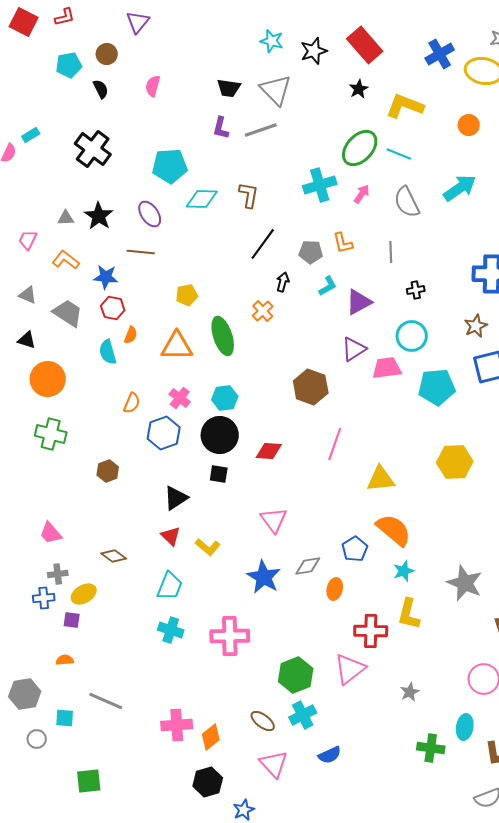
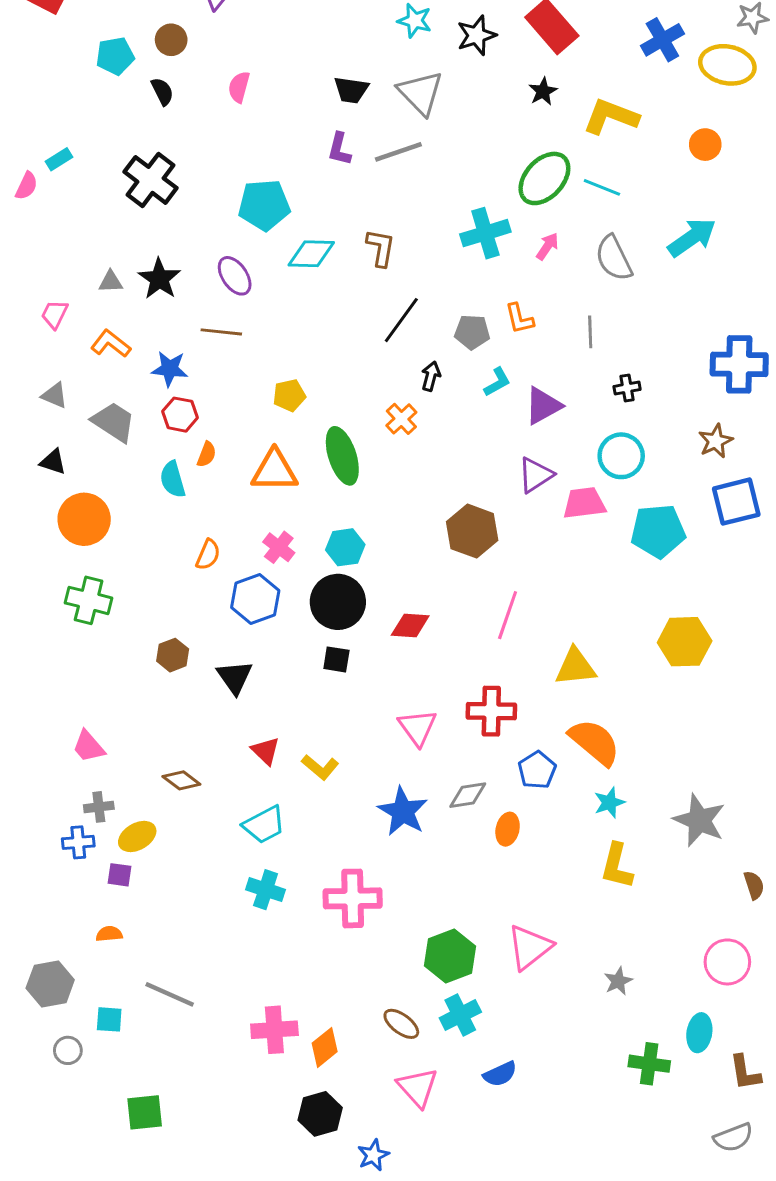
black triangle: (176, 498) -> (235, 677), moved, turned -32
cyan trapezoid: (170, 586) -> (264, 825), turned 40
red cross: (371, 631) -> (491, 711), moved

